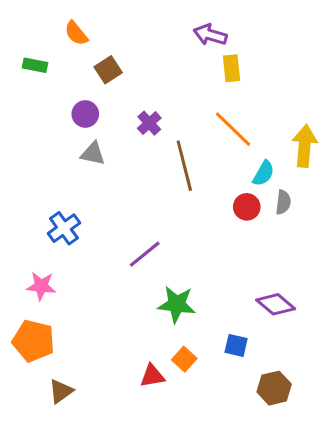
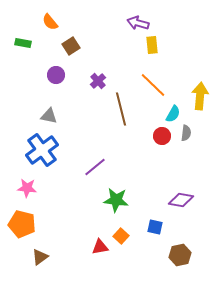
gray triangle: (93, 154) -> (49, 116), moved
blue cross: (64, 228) -> (42, 150), size x1.5
purple diamond: (276, 304) -> (181, 200), turned -30

